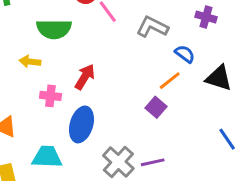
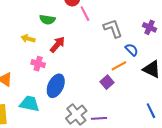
gray L-shape: (152, 27) -> (113, 28), turned 35
green semicircle: (54, 29) -> (47, 20), size x0.7
red arrow: (85, 77) -> (57, 45), moved

